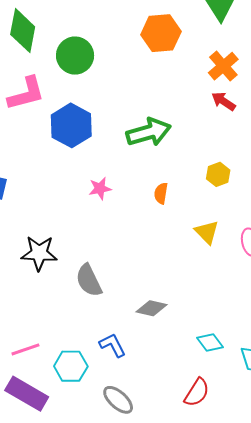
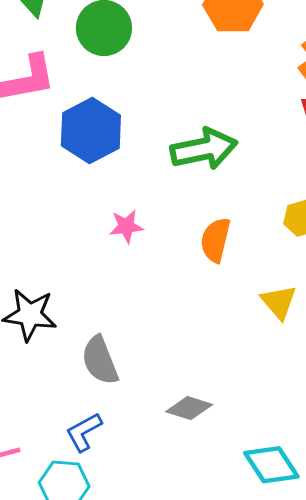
orange semicircle: (161, 193) -> (215, 240), size x1.4
cyan diamond: (210, 343) -> (271, 465), size x1.4
blue L-shape: (113, 345) -> (84, 432), moved, turned -96

